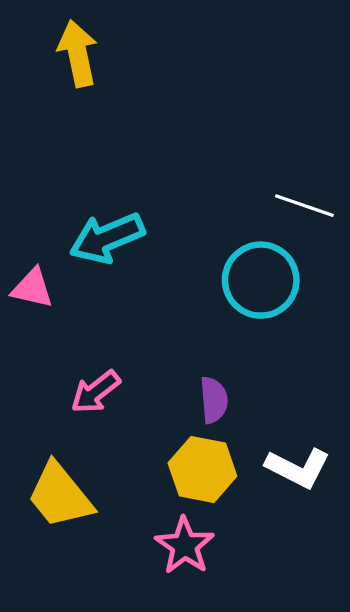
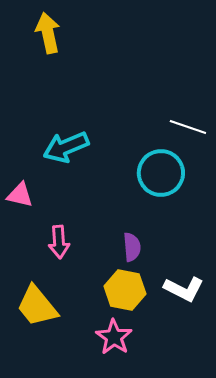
pink triangle: (32, 288) -> (20, 195), moved
pink arrow: (96, 392) -> (59, 242), turned -56

